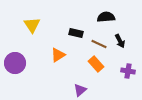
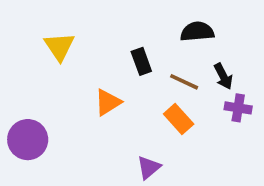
black rectangle: (76, 33) -> (141, 61), turned 56
purple circle: (15, 63) -> (28, 140), moved
purple cross: (128, 71) -> (238, 108), moved

